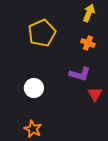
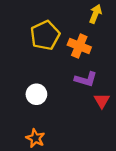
orange cross: (88, 43) -> (79, 46), moved, size x1.5

